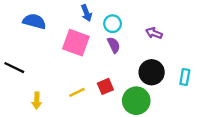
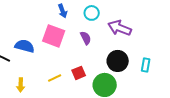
blue semicircle: (34, 21) -> (25, 46), moved
cyan circle: (113, 24) -> (92, 13), moved
purple arrow: (154, 33) -> (120, 28), size x1.6

